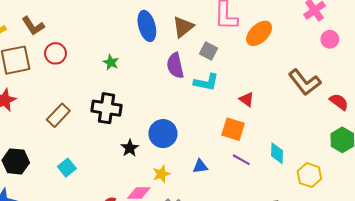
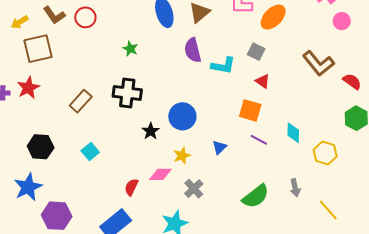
gray square: (208, 51) -> (256, 52), moved
red circle: (55, 53) -> (85, 17), moved
blue triangle: (200, 166) -> (219, 147), turned -35

